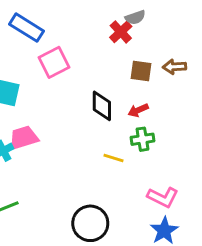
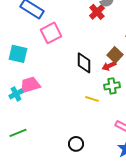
brown square: (141, 71) -> (115, 55), moved, turned 35
black circle: (90, 223) -> (76, 144), size x0.6

